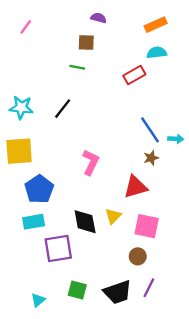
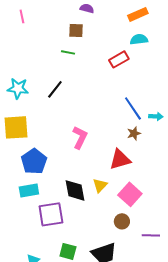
pink line: (26, 27) -> (22, 16), turned -48
pink square: (147, 226) -> (130, 194), turned 30
purple line: (149, 288) -> (151, 235), moved, turned 66

